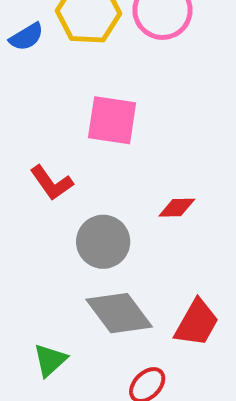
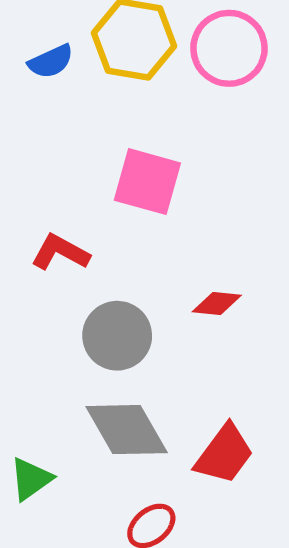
red L-shape: (52, 183) -> (60, 252), turned 147

